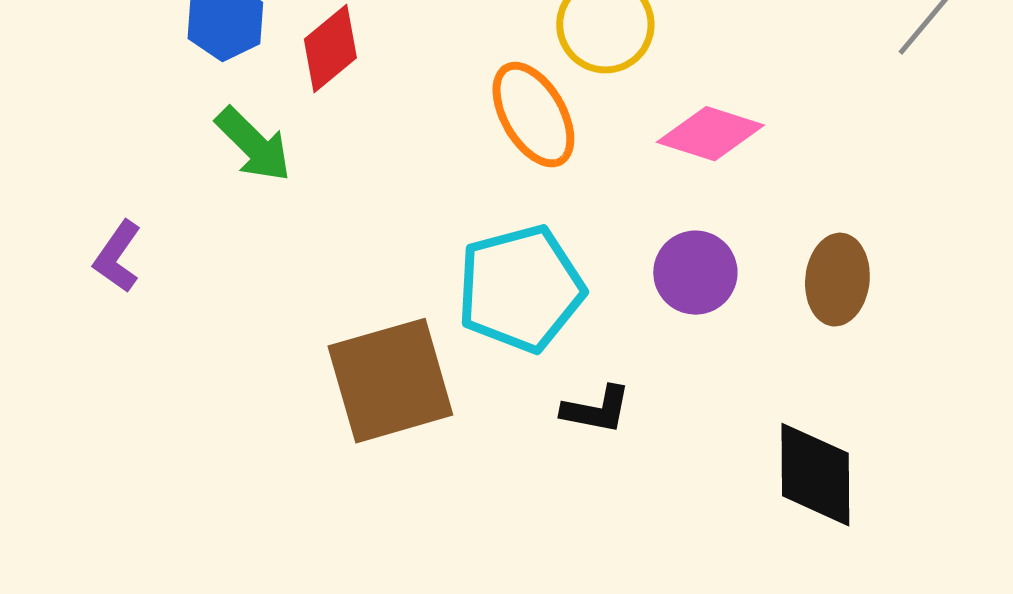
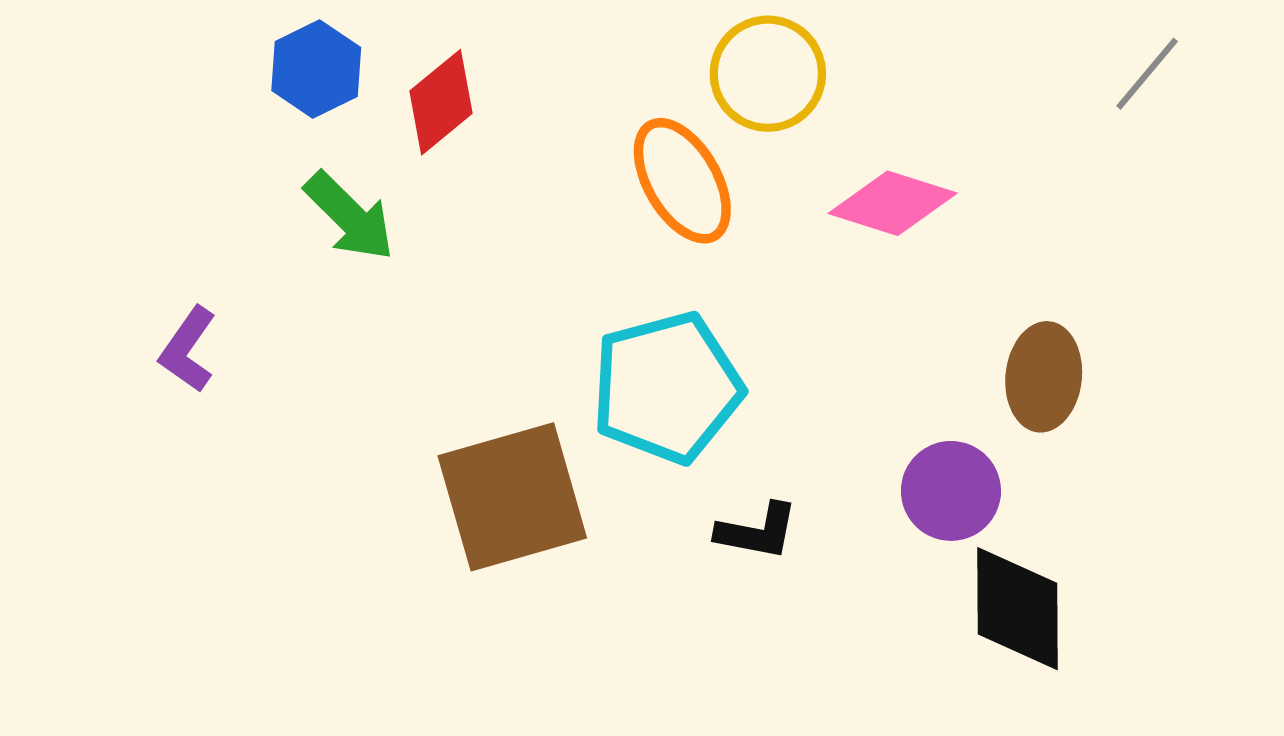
purple circle: (695, 273) -> (951, 491), moved

